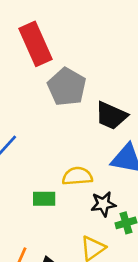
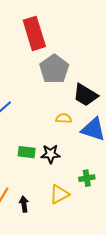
yellow semicircle: (77, 176) -> (64, 118), moved, size x0.7
black star: (103, 204) -> (51, 154), moved

